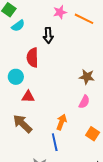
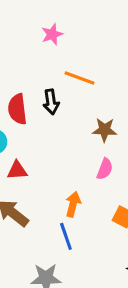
orange line: (84, 19) -> (79, 78), moved
black arrow: (48, 35) -> (51, 102), moved

